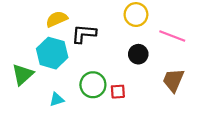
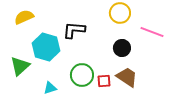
yellow semicircle: (57, 19) -> (24, 17), moved
brown trapezoid: (173, 80) -> (127, 77), moved, turned 100

